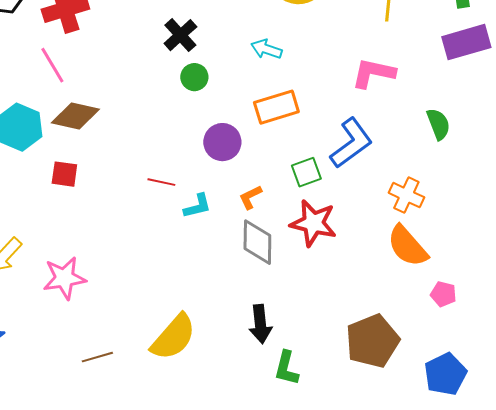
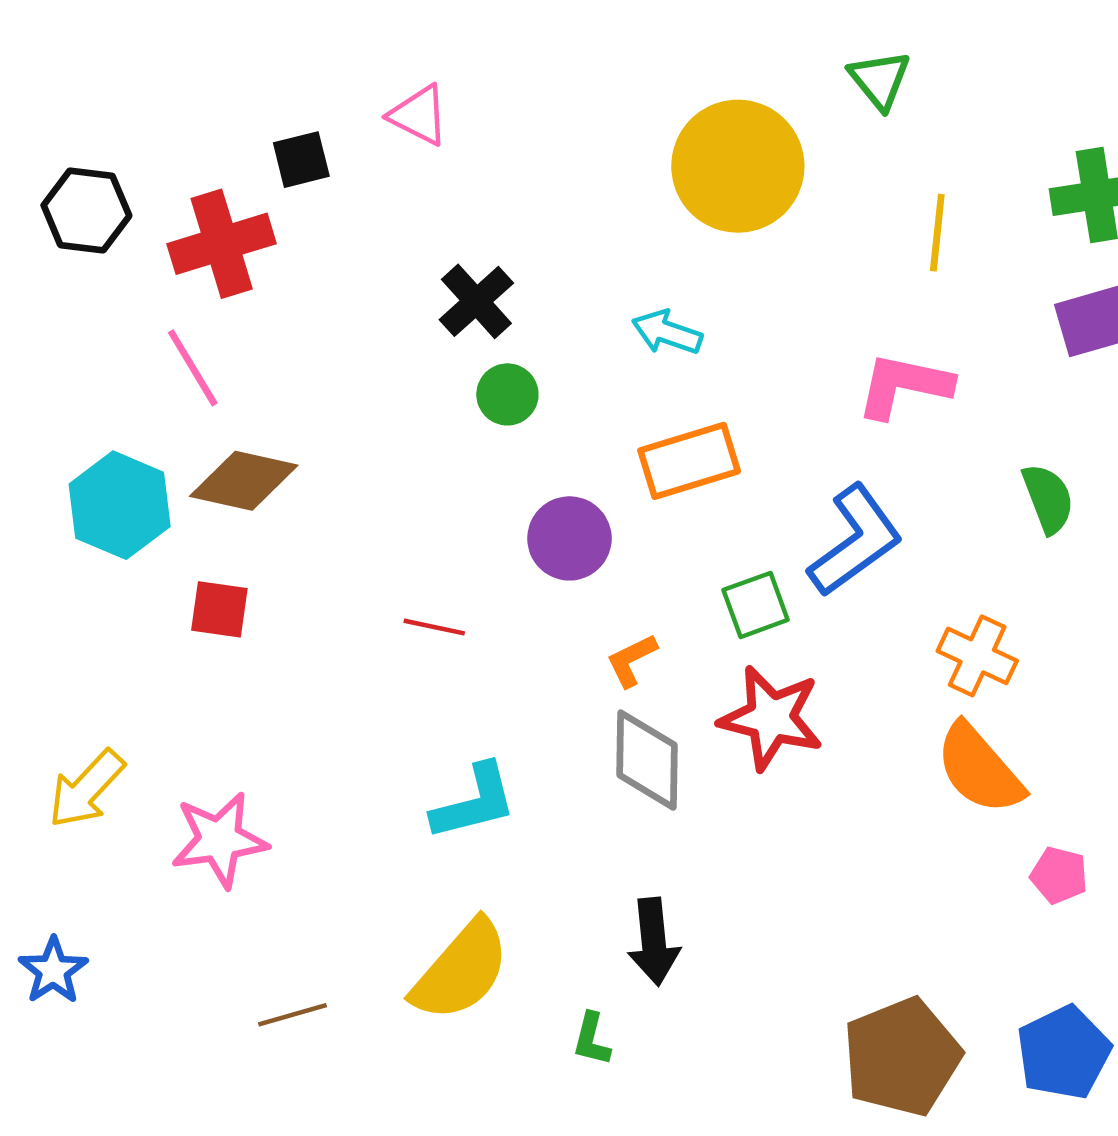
cyan L-shape: (197, 206) -> (474, 802), moved, size x1.4
brown pentagon: (372, 341) -> (902, 1057), moved
green L-shape: (286, 368) -> (592, 1039), moved, size x0.7

